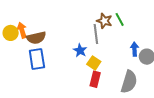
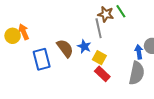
brown semicircle: (36, 38) -> (65, 48), moved, turned -108
blue arrow: (135, 49) -> (139, 52), moved
red rectangle: (95, 79) -> (102, 74), turned -56

